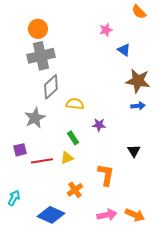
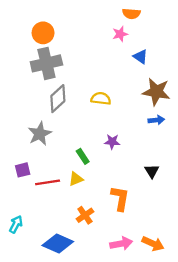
orange semicircle: (139, 12) -> (131, 14), moved, turned -42
yellow semicircle: (75, 104) -> (101, 99), moved

